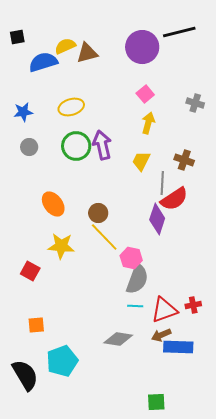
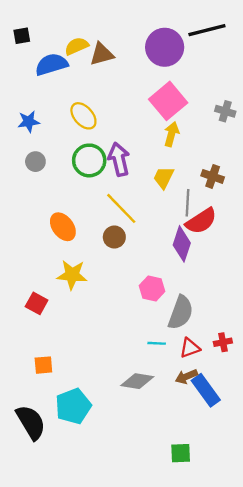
pink square: (145, 94) -> (168, 101), size x1.8
yellow ellipse: (71, 107) -> (83, 116), turned 65
yellow line: (104, 237) -> (121, 208), moved
gray semicircle: (137, 279) -> (181, 312), moved
red triangle: (164, 310) -> (190, 348), size x0.7
blue rectangle: (178, 347) -> (206, 390), turned 52

